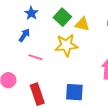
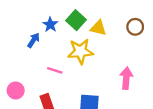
blue star: (31, 13) -> (50, 25), moved
pink line: (35, 57) -> (55, 70), moved

